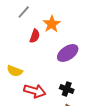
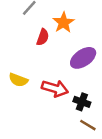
red arrow: (35, 91) -> (55, 88), moved

